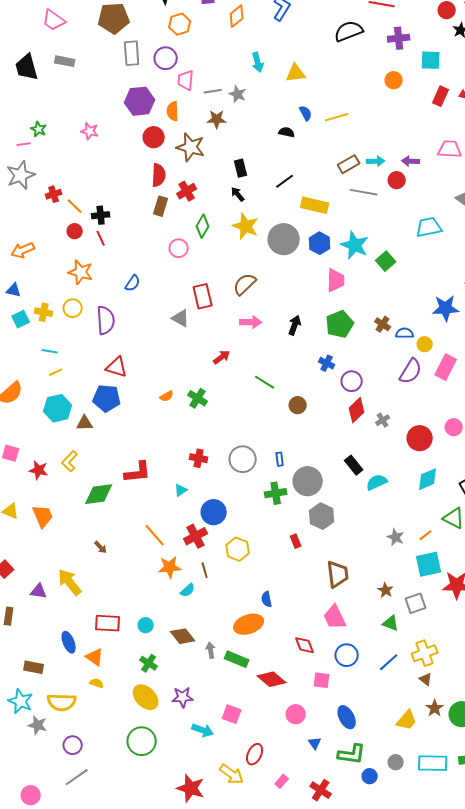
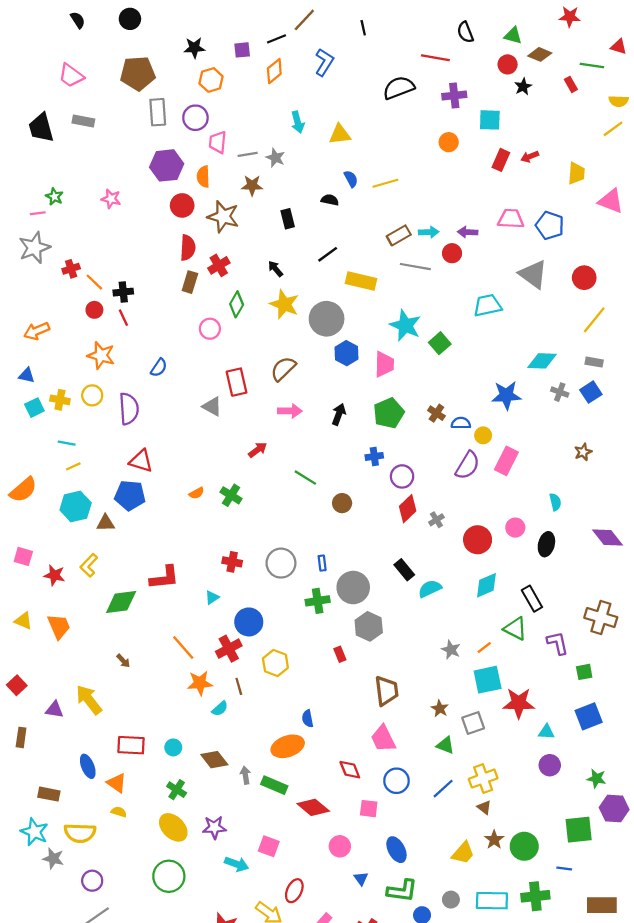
black rectangle: (241, 168) -> (288, 219), moved
blue hexagon: (320, 243) -> (347, 353), moved
blue cross: (327, 363) -> (374, 456), turned -35

